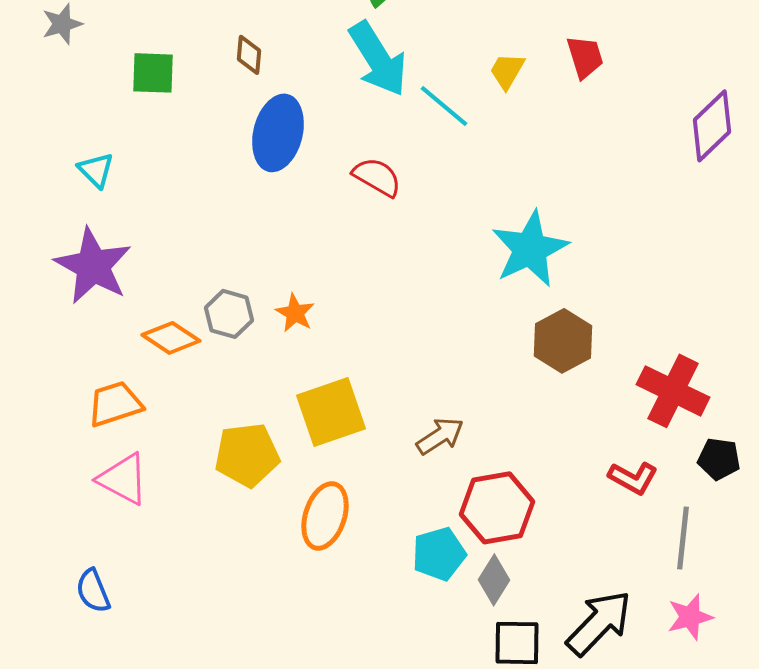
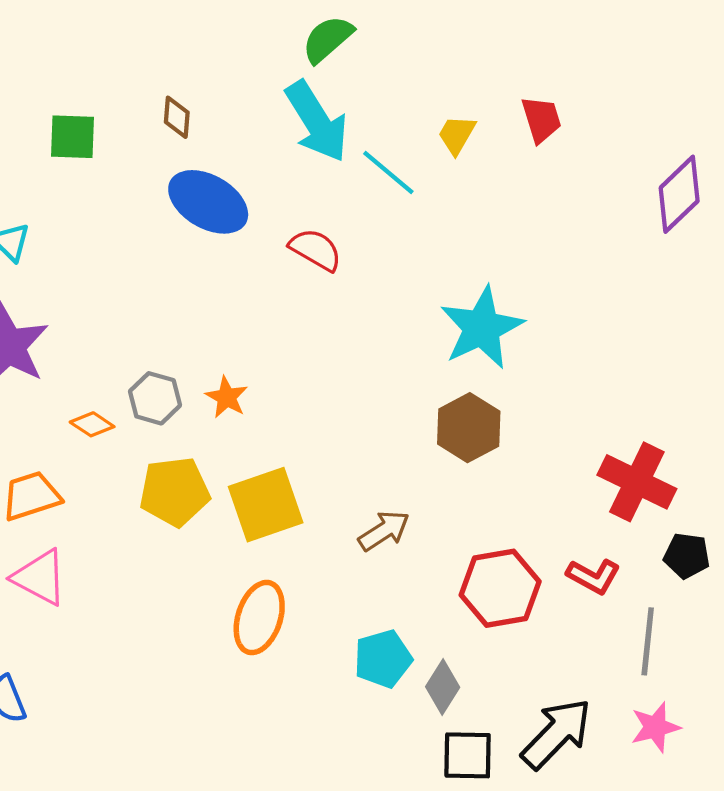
blue ellipse: (278, 133) -> (208, 202), turned -74
orange diamond: (171, 338) -> (92, 424), size x0.7
brown hexagon: (563, 341) -> (469, 428), moved
yellow pentagon: (247, 455) -> (175, 492), moved
red hexagon: (497, 508) -> (500, 588), moved

